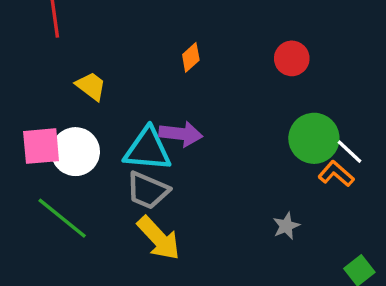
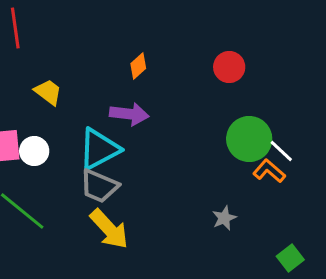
purple arrow: (181, 134) -> (129, 114), moved
cyan triangle: (148, 149) -> (99, 149), turned -33
white circle: (75, 152) -> (34, 151), size x0.7

